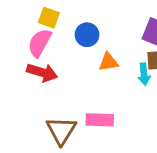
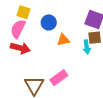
pink rectangle: (100, 120) -> (59, 78), turned -36

